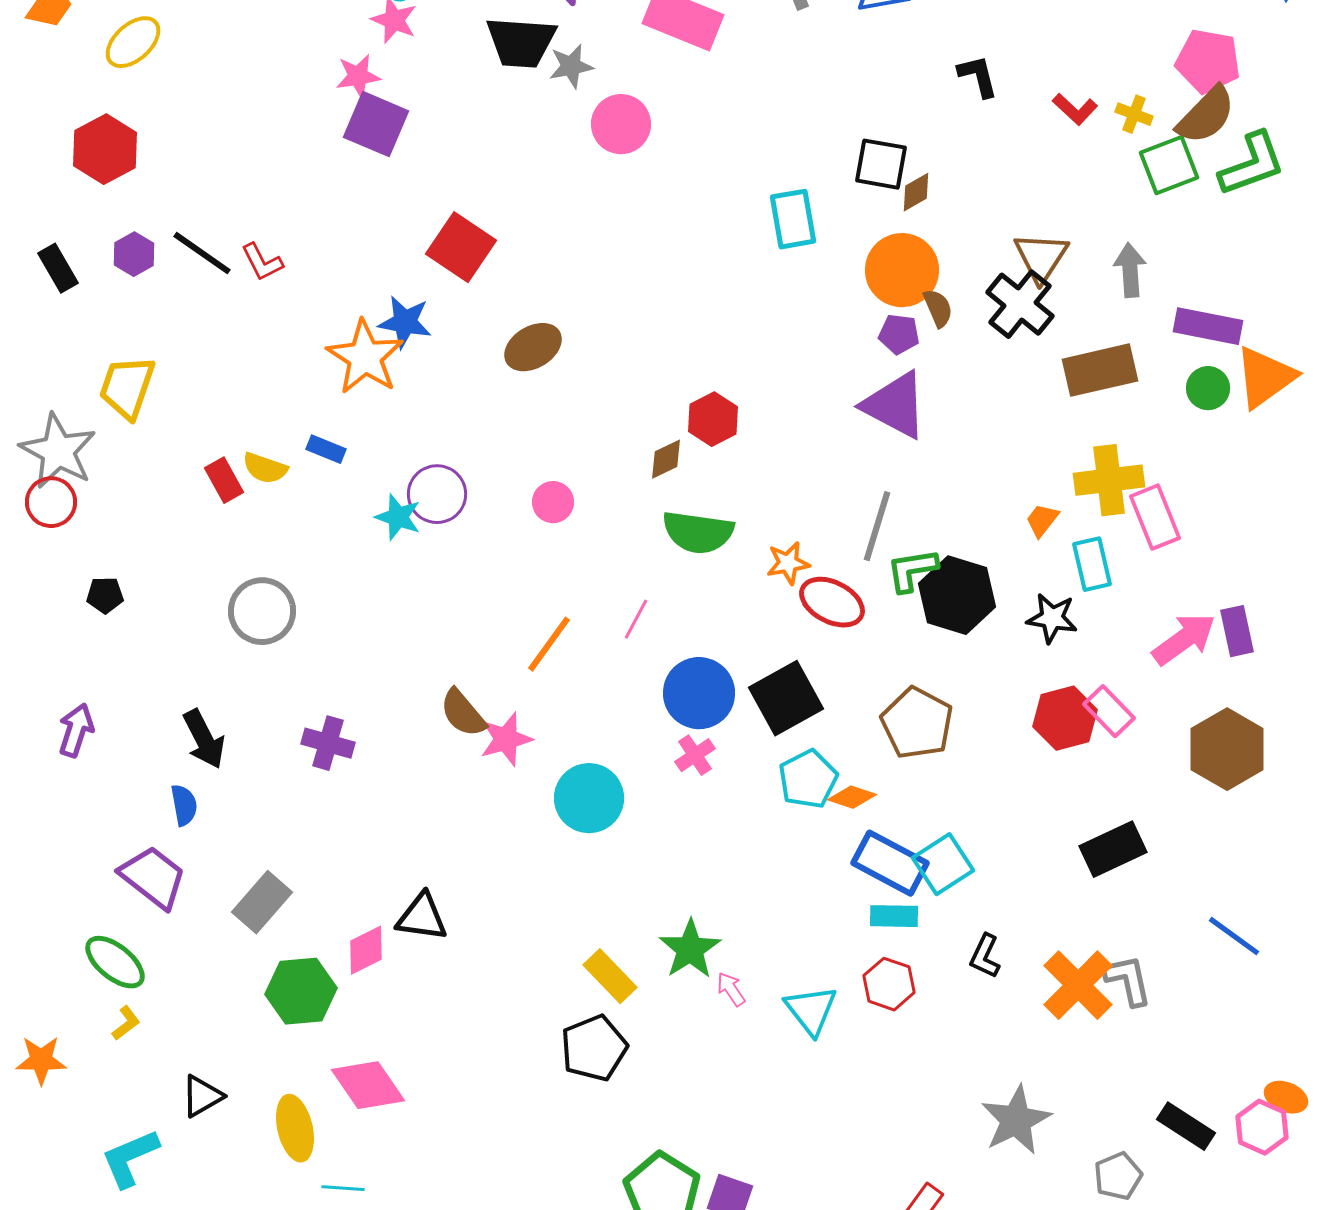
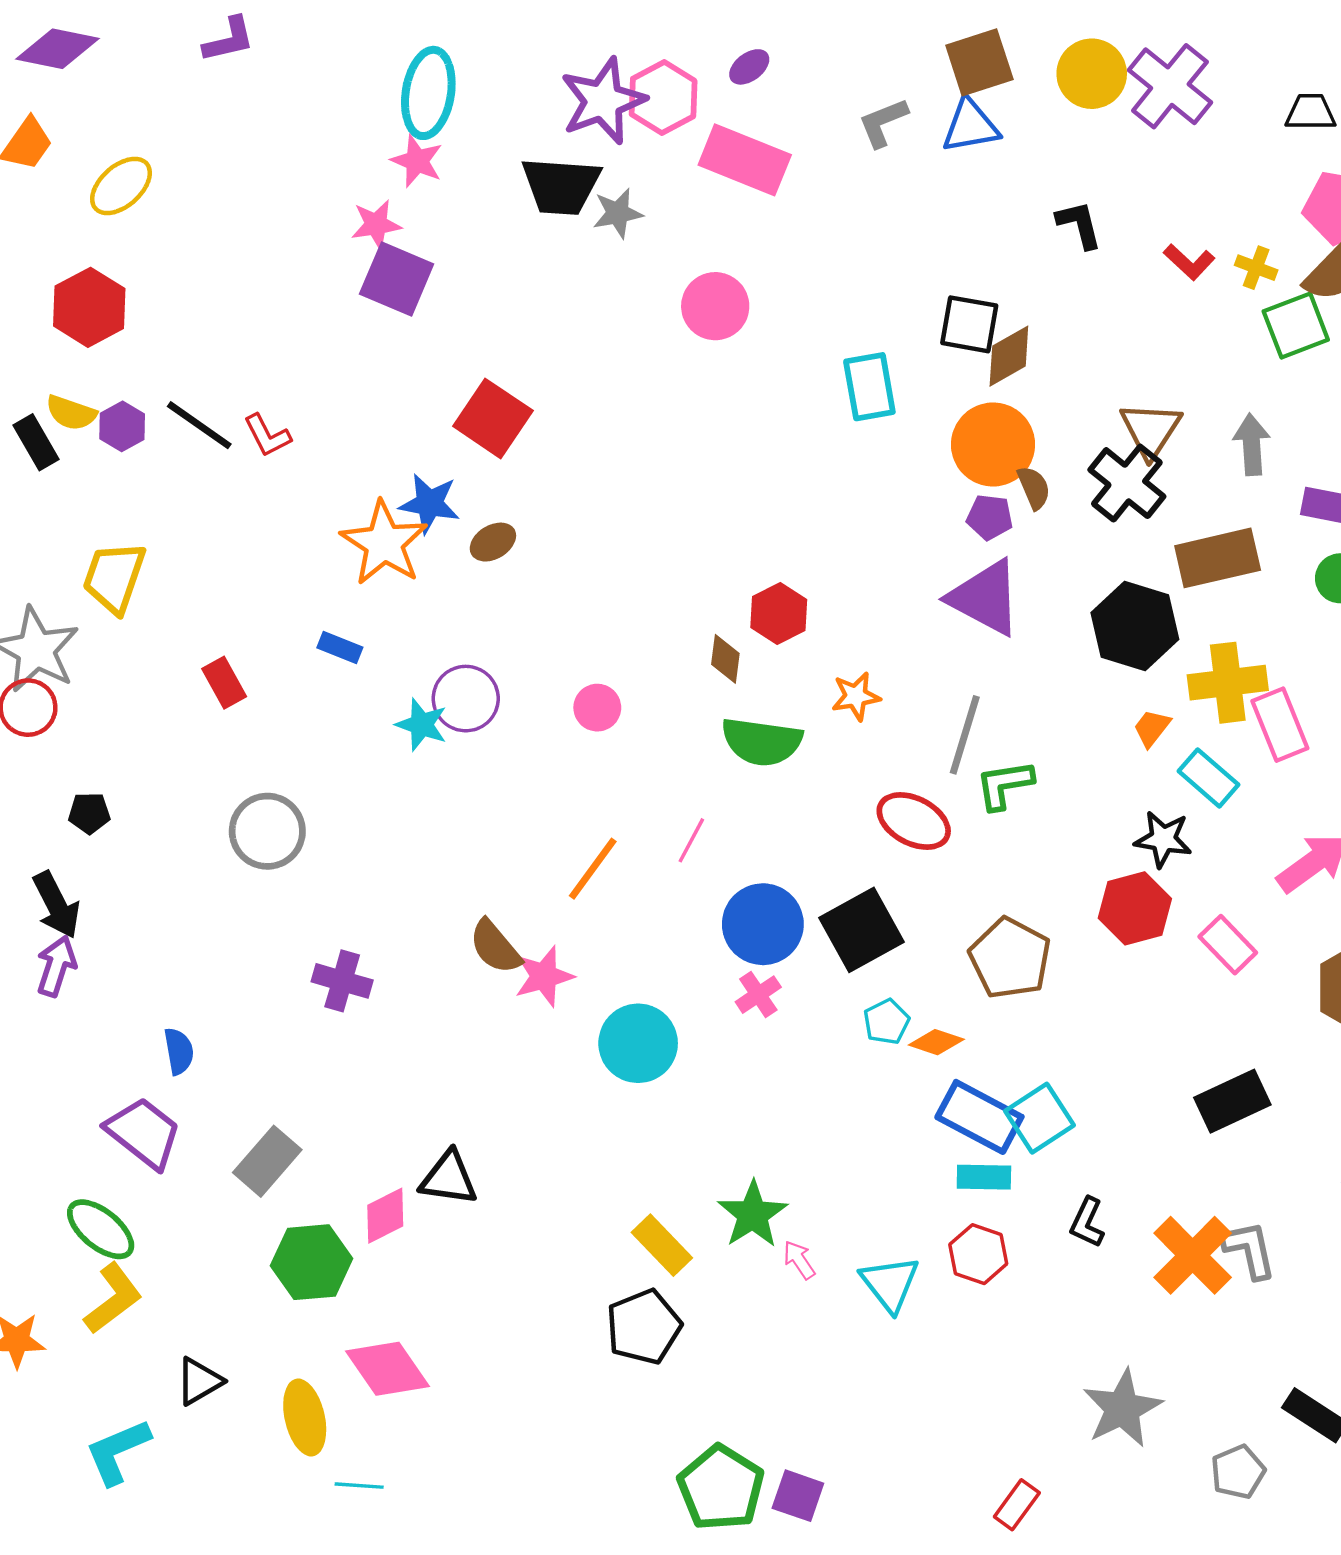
pink circle: (621, 124) -> (715, 306), moved
brown diamond: (916, 192) -> (1009, 356), size x1.4
brown ellipse: (533, 347) -> (493, 542), moved, size x0.7
brown diamond: (666, 459) -> (725, 659), turned -57
yellow semicircle: (265, 468) -> (71, 413), moved
orange star: (788, 563) -> (856, 696), moved
cyan rectangle: (1092, 564) -> (1209, 778), turned -36
black hexagon: (957, 595) -> (1135, 626), moved
red hexagon: (1065, 718) -> (1135, 908), moved
black arrow: (204, 739) -> (56, 905), moved
cyan pentagon: (808, 779) -> (886, 1022), size x0.7
yellow L-shape: (126, 1023) -> (113, 1298), size x1.8

